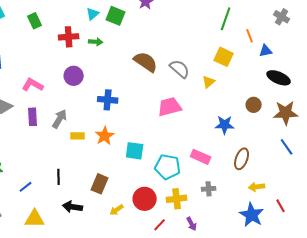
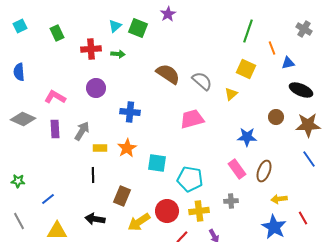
pink rectangle: (201, 157) -> (237, 169), moved, turned 30
black line: (59, 177) -> (93, 175), moved
yellow arrow: (117, 210) -> (139, 222), size x1.6

